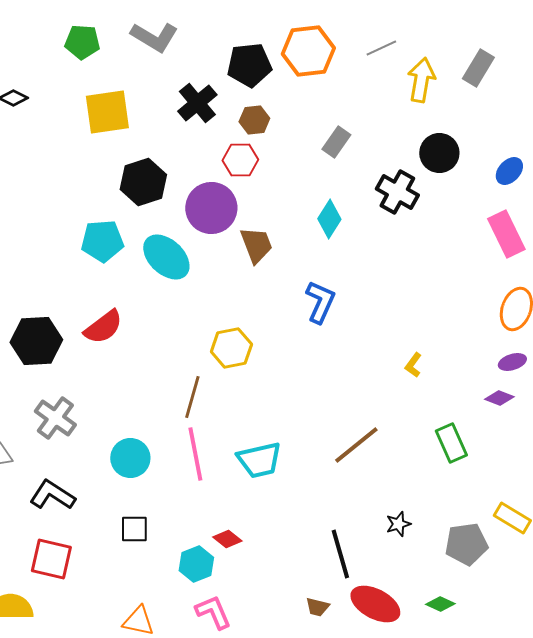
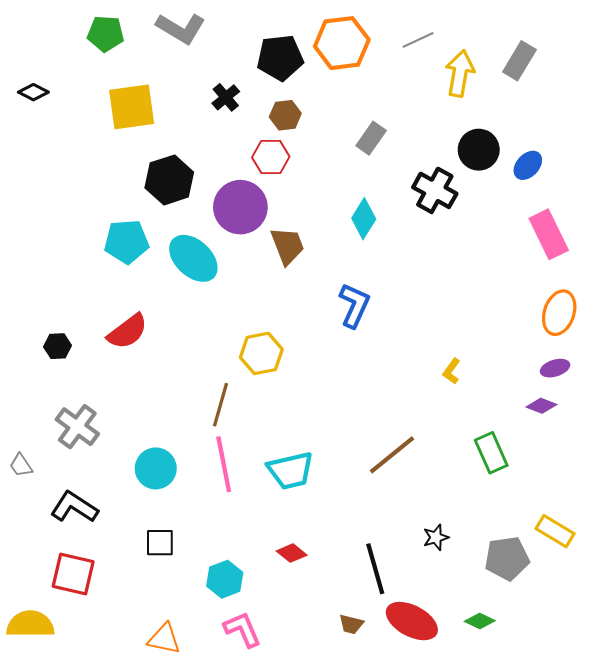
black cross: (197, 103) -> (226, 97), size x0.7
blue ellipse: (509, 171) -> (528, 165), moved
black hexagon: (36, 341) -> (57, 346), size x0.5
red diamond: (227, 539) -> (292, 553), moved

